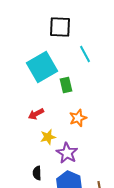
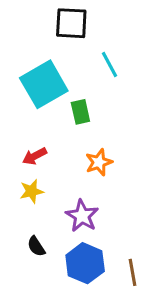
yellow star: (48, 137) -> (32, 191), moved
black semicircle: (37, 173) -> (36, 246), turned -32

